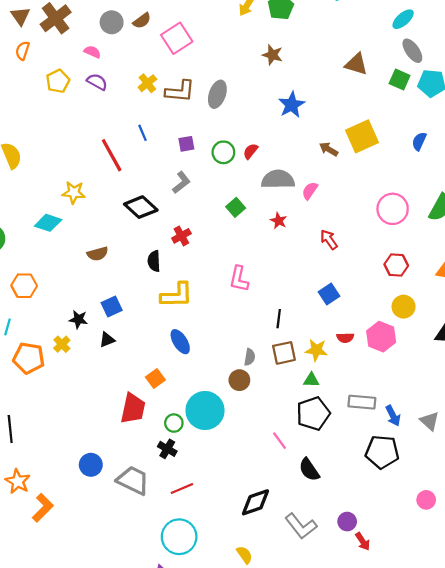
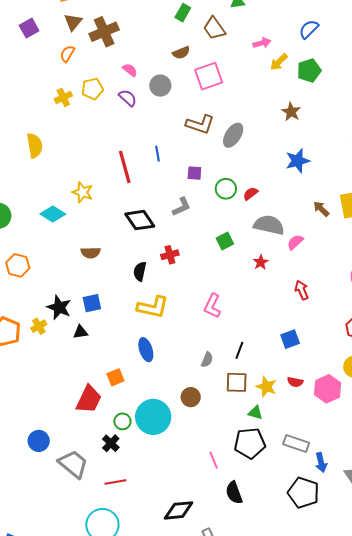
gray circle: (112, 22) -> (160, 86), moved
yellow cross: (147, 83) -> (63, 97), moved
black star: (78, 319) -> (59, 307), size x1.4
gray semicircle: (250, 357) -> (207, 360), moved

